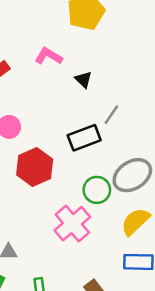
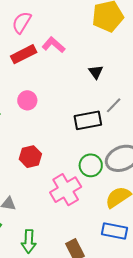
pink L-shape: (49, 56) -> (54, 45), moved
red hexagon: (35, 167) -> (30, 157), moved, size x0.7

